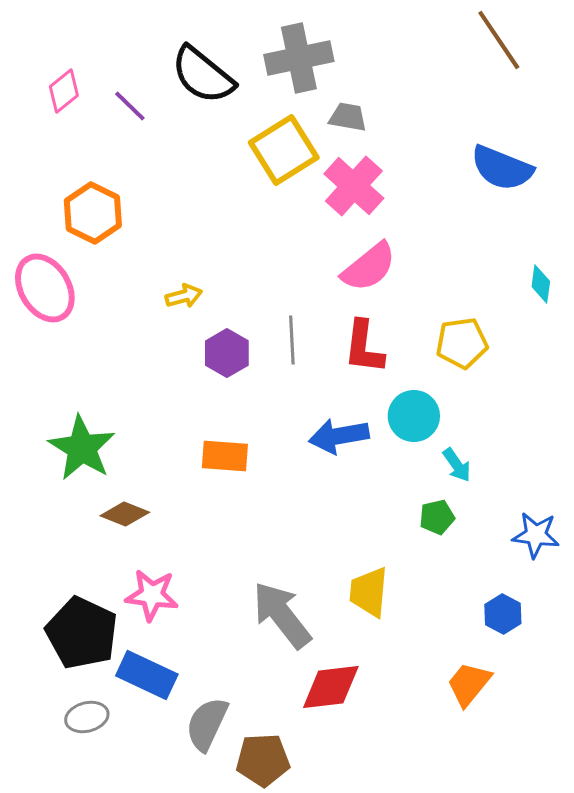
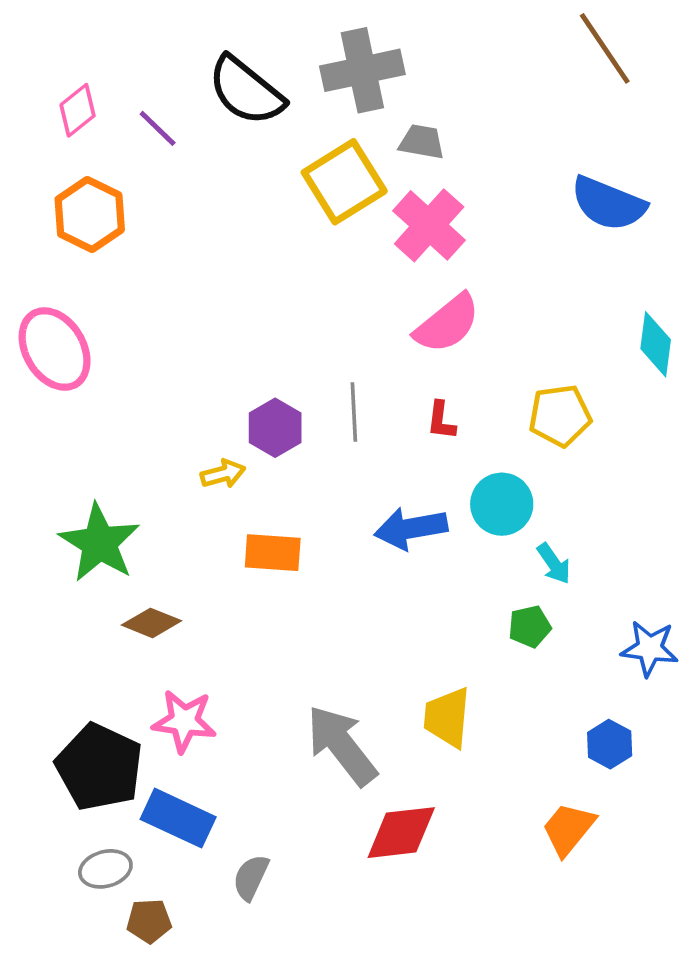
orange hexagon: (93, 213) -> (90, 214), moved
cyan diamond: (541, 284) -> (656, 344), size x1.4
yellow arrow: (184, 296) -> (223, 474), moved
red L-shape: (364, 347) -> (441, 421), size x0.6
gray semicircle: (207, 724) -> (251, 877), size x0.7
brown pentagon: (263, 760) -> (149, 921), moved, size x0.7

